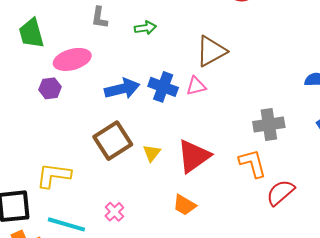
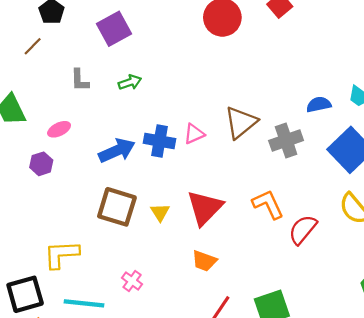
brown triangle: (211, 51) -> (241, 122), moved
pink ellipse: (72, 59) -> (59, 129), size x0.6
gray cross: (269, 125) -> (286, 141), moved
brown square: (113, 141) -> (117, 207), turned -30

